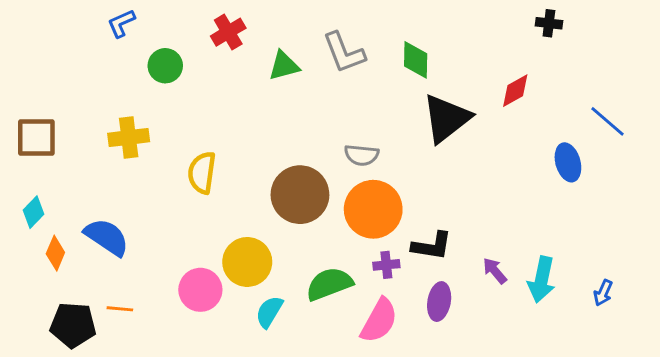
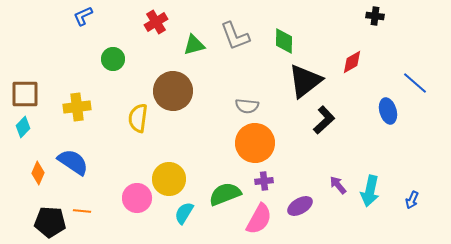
green circle: (165, 66) -> (113, 59), moved
yellow cross: (129, 137) -> (77, 107), moved
brown circle: (300, 195) -> (173, 91), moved
cyan diamond: (33, 212) -> (23, 127), moved
black L-shape: (432, 246) -> (324, 120), moved, turned -52
purple ellipse: (439, 302) -> (300, 206), turned 50

